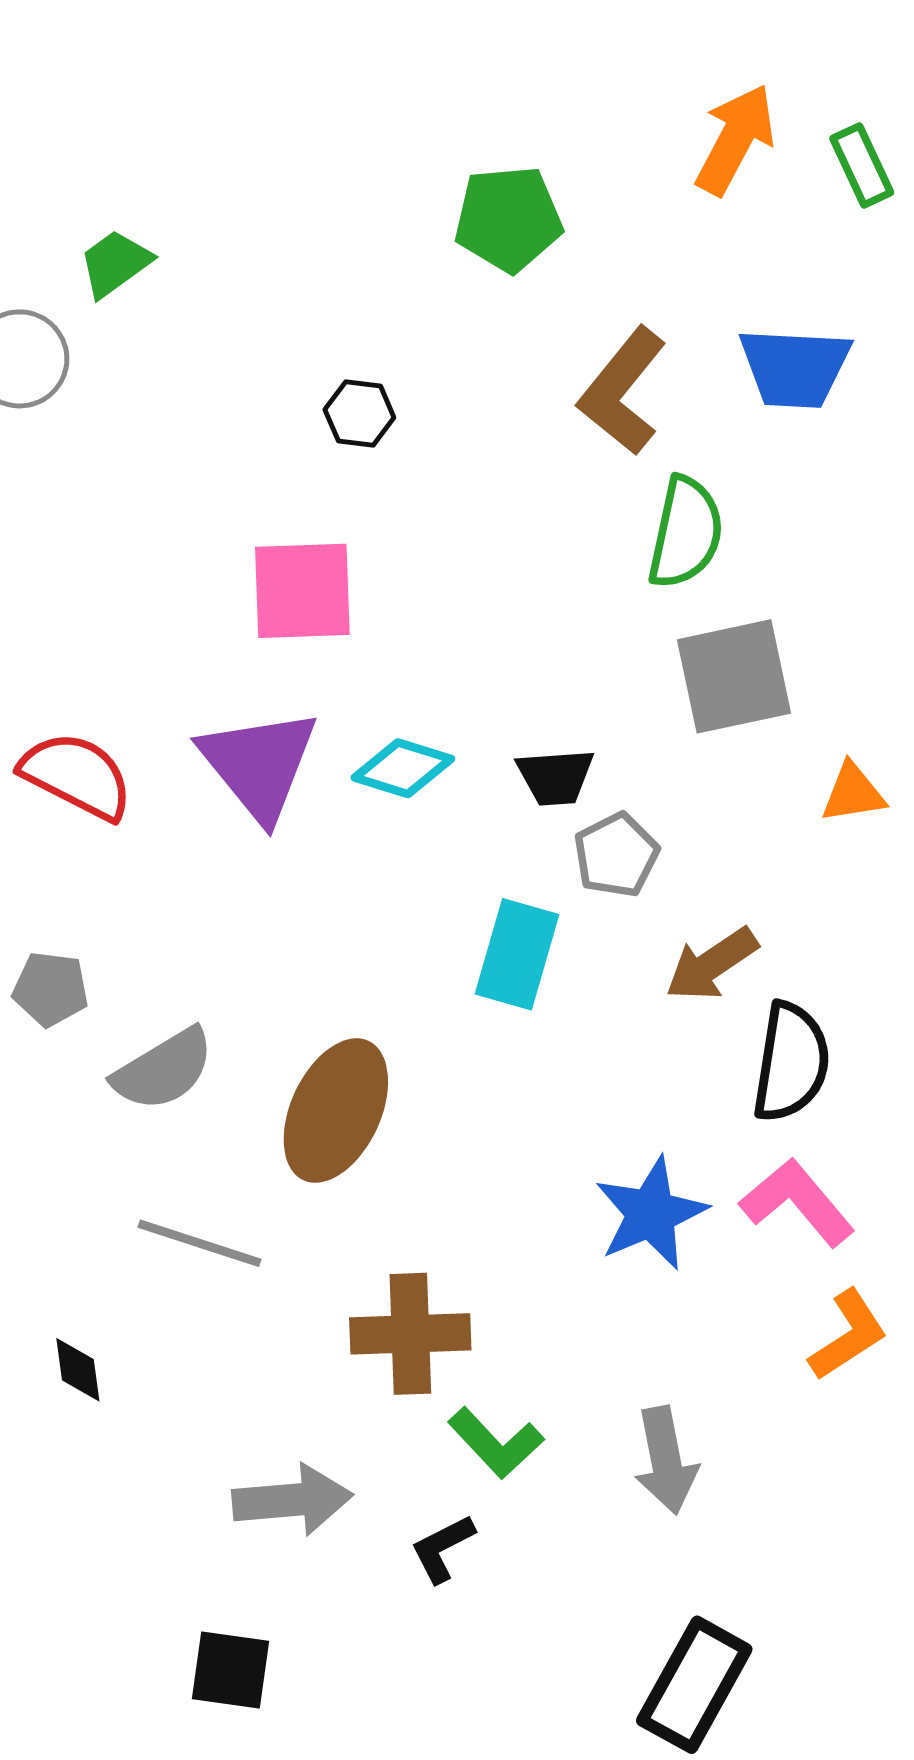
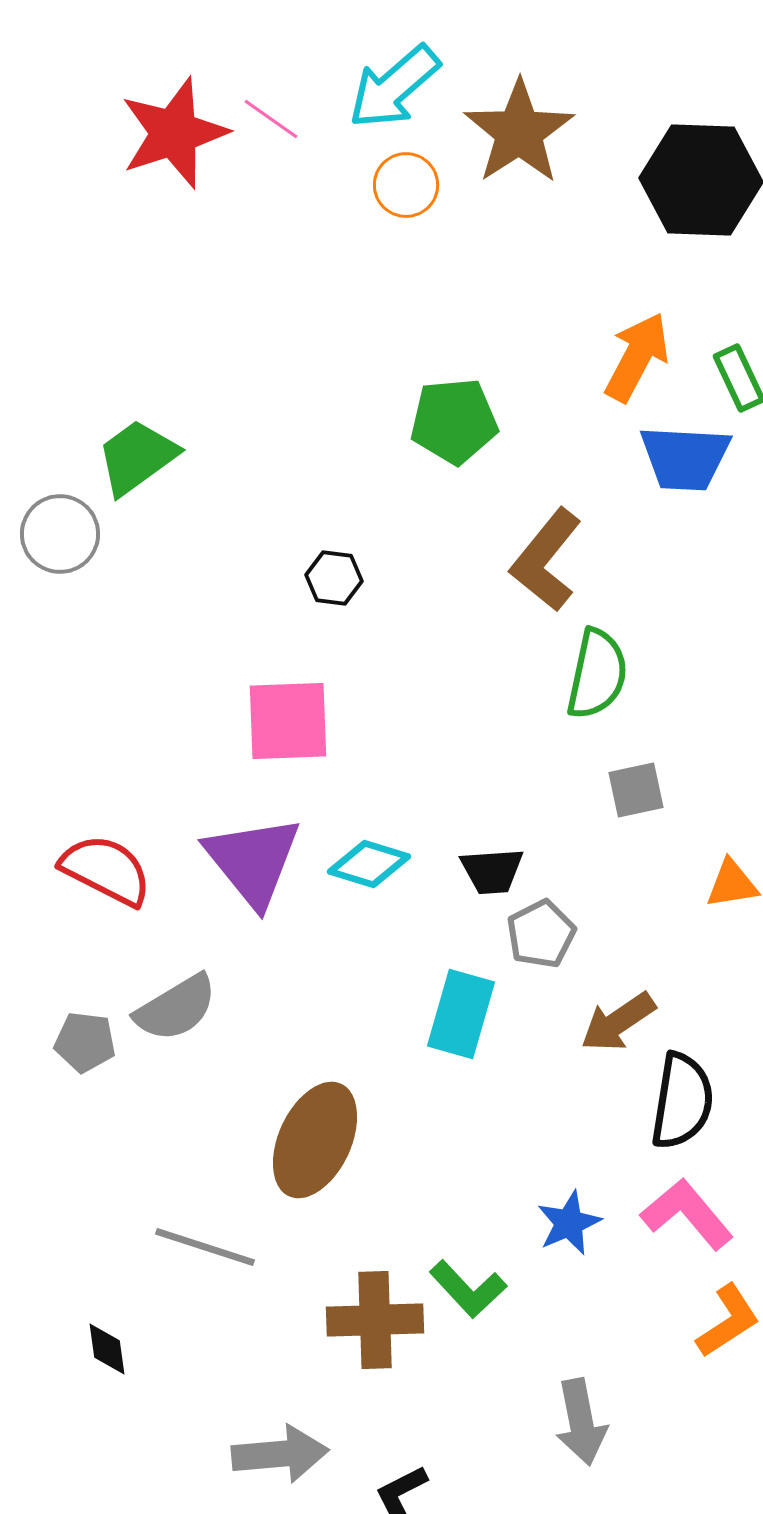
green trapezoid: (115, 263) -> (137, 457), size x1.4
blue trapezoid: (795, 368) -> (685, 458), moved
gray square: (734, 676) -> (636, 790), size x0.6
gray semicircle: (163, 1070) -> (176, 1008), moved
blue star: (651, 1213) -> (569, 1223), size x0.7
green L-shape: (496, 1443) -> (468, 1289), moved

